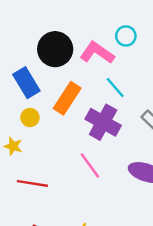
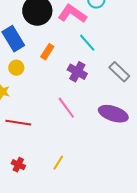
orange rectangle: (67, 98) -> (47, 52), size x0.6
purple cross: (103, 122) -> (77, 72), size x0.7

